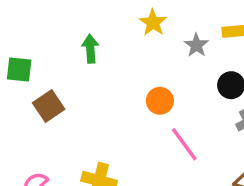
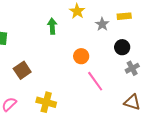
green arrow: (90, 49) -> (52, 26), moved
brown square: (49, 106) -> (22, 70), moved

